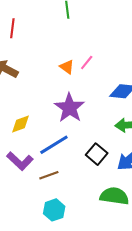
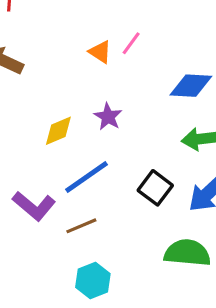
purple star: (70, 108) -> (108, 117), size x0.6
yellow diamond: (20, 124) -> (58, 131), moved

